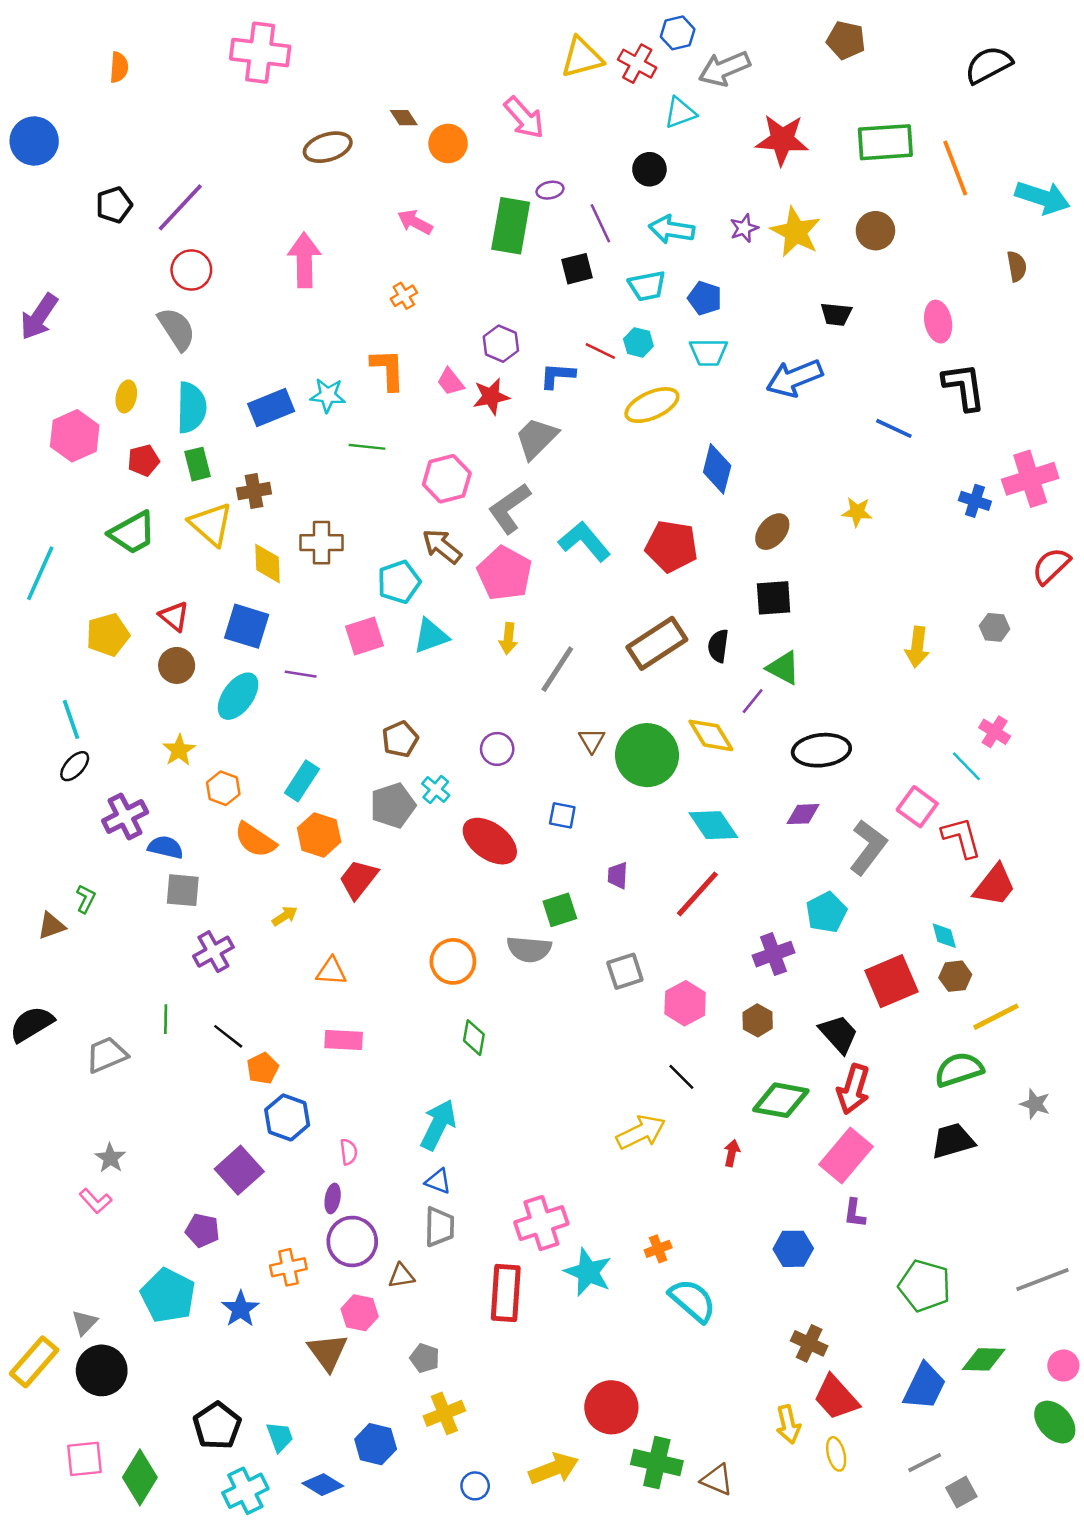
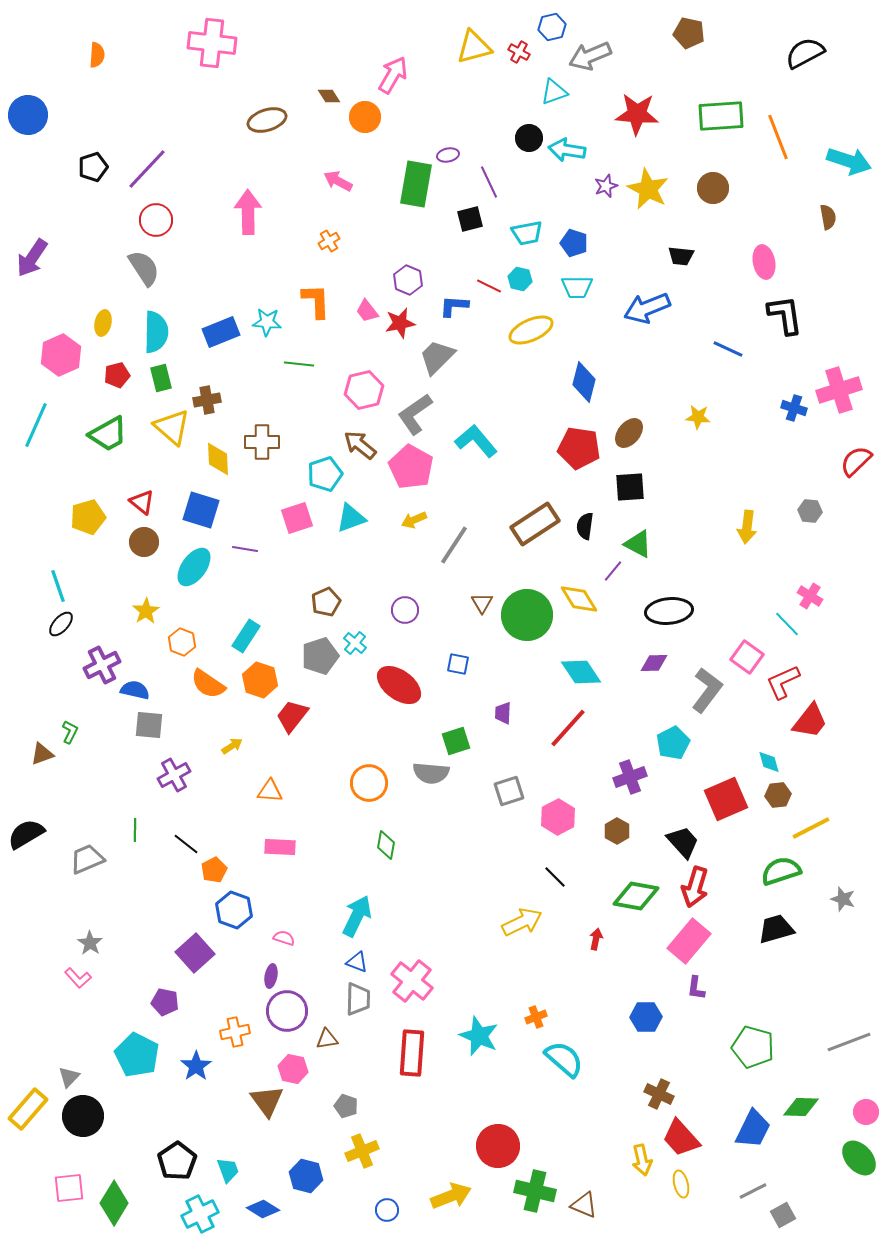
red cross: (637, 64) -> (519, 52), size x0.7
pink arrow: (524, 118) -> (393, 75), moved, turned -108
cyan arrow: (672, 229) -> (567, 150), moved
red pentagon: (672, 546) -> (579, 448), moved
cyan line: (40, 573) -> (36, 425), moved
yellow arrow: (508, 638) -> (414, 520), turned 60
red L-shape: (961, 837) -> (783, 682), turned -99
pink semicircle: (349, 1152) -> (284, 938), turned -65
pink cross: (541, 1223) -> (412, 981), moved, turned -33

